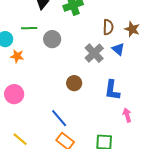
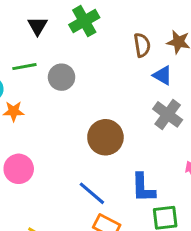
gray cross: (94, 53) -> (168, 114), moved
brown circle: (74, 83) -> (105, 137), size x1.5
blue L-shape: (112, 90) -> (143, 188), moved

